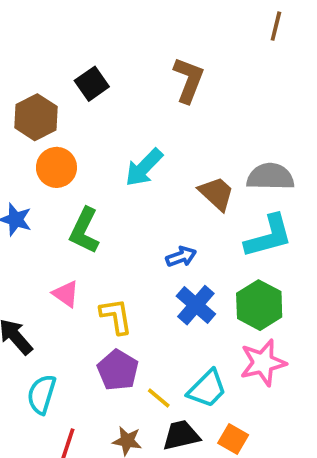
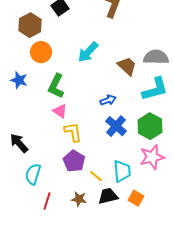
pink triangle: (66, 294) -> (60, 111), moved
cyan trapezoid: (207, 389) -> (122, 171), turned -50

